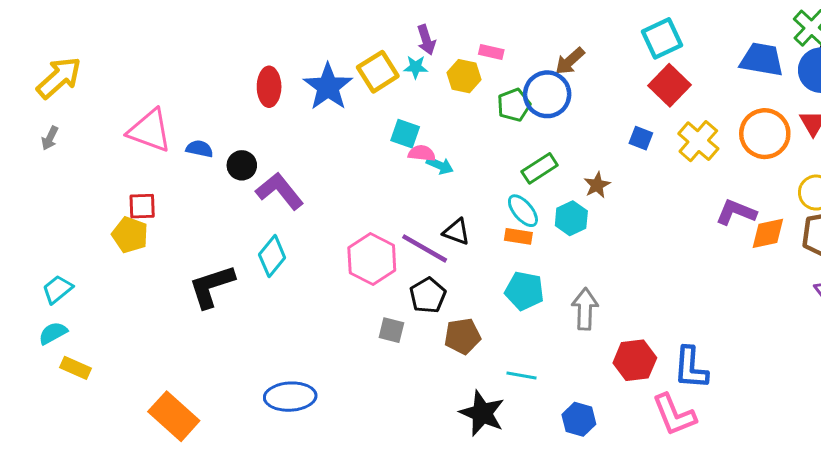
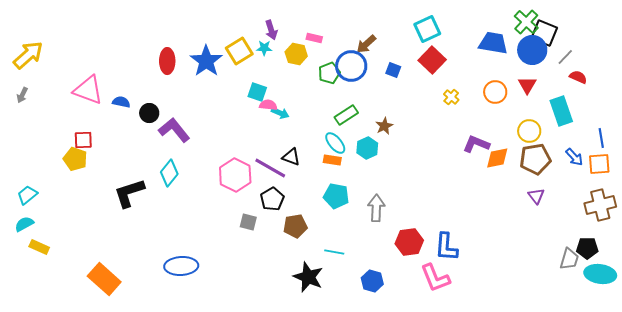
orange circle: (765, 134) -> (495, 92), size x0.7
blue square: (641, 138) -> (393, 70), moved
yellow cross: (698, 141) -> (451, 97), size x0.6

